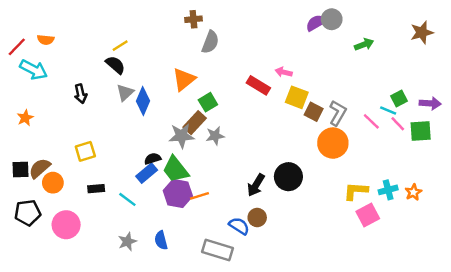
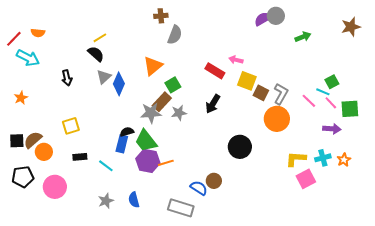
purple arrow: (430, 103) -> (332, 129), moved
blue rectangle: (147, 173) -> (122, 144), turned -36
black arrow: (256, 185) -> (213, 104), moved

